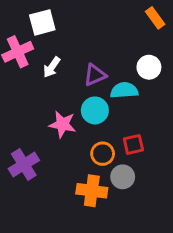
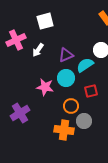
white square: (42, 22) -> (45, 21), moved
cyan semicircle: (124, 90) -> (85, 65), turned -30
red square: (133, 144) -> (91, 91), moved

